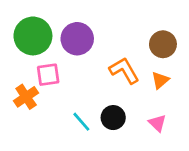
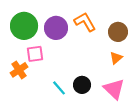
orange L-shape: (124, 71) -> (85, 22), moved
pink triangle: (157, 123) -> (114, 89), size x1.6

